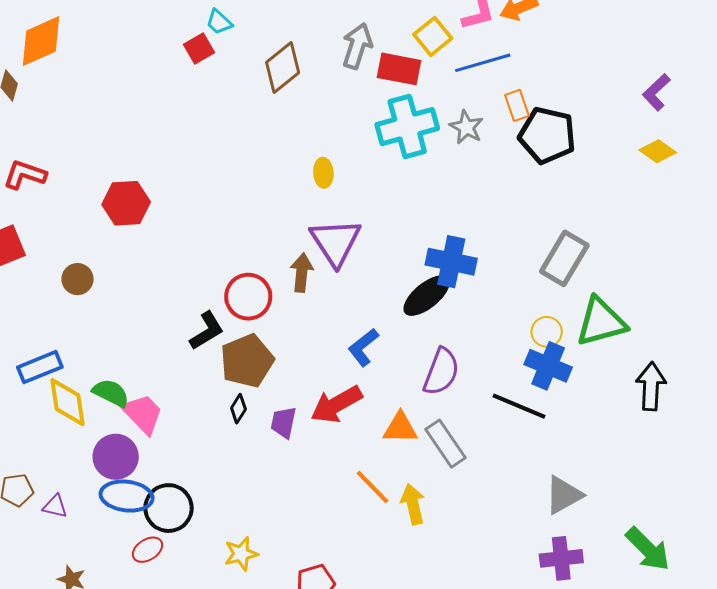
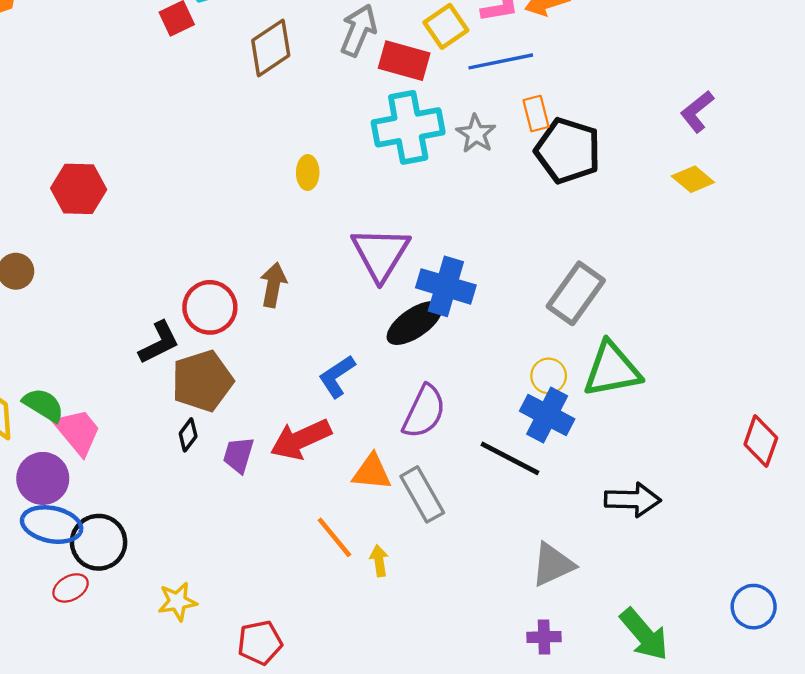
purple triangle: (335, 242) -> (381, 254), moved
black arrow: (651, 386) -> (633, 500), moved, turned 84
yellow arrow: (413, 504) -> (379, 561), size x0.7
purple cross: (561, 558) -> (544, 637), size x0.7

